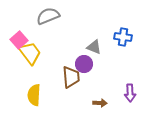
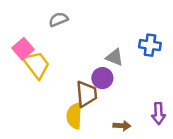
gray semicircle: (48, 16) -> (58, 19), size x0.7
yellow semicircle: (34, 95) -> (74, 116), moved

